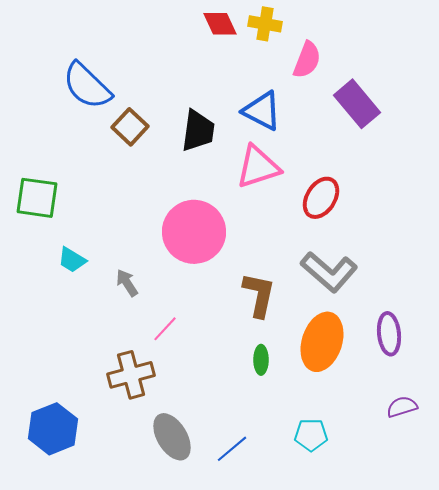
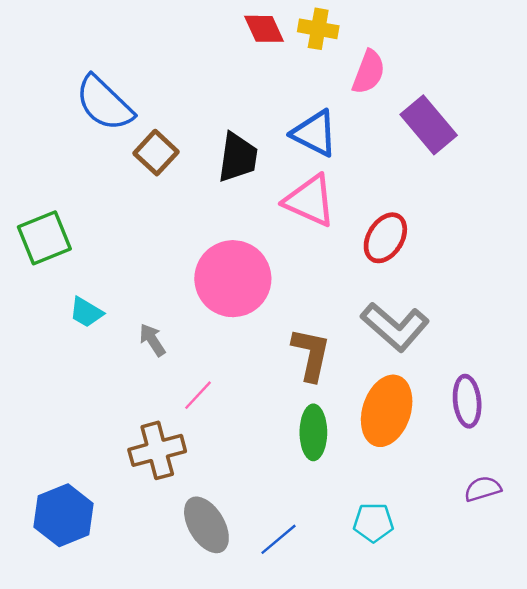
pink triangle: (258, 167) -> (310, 201), turned 42
green square: (37, 198) -> (44, 238), turned -30
green ellipse: (261, 360) -> (313, 432), size x1.5

